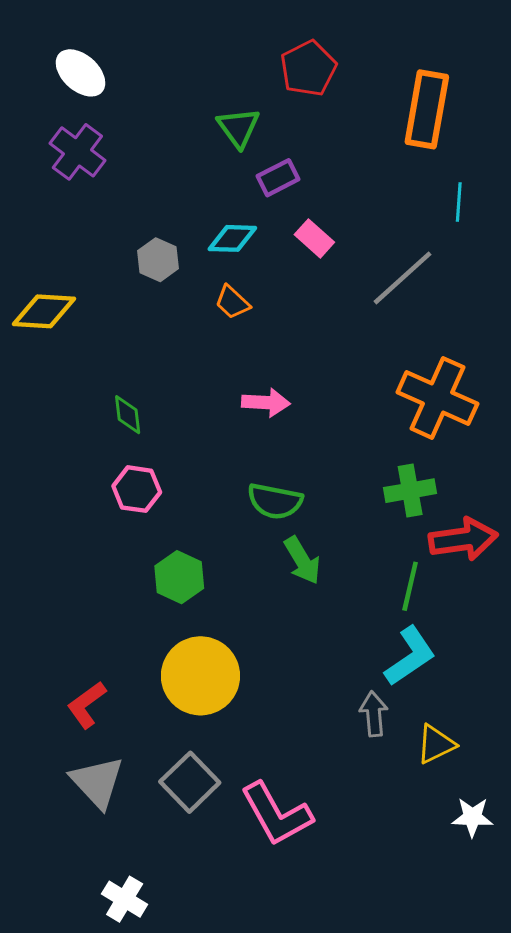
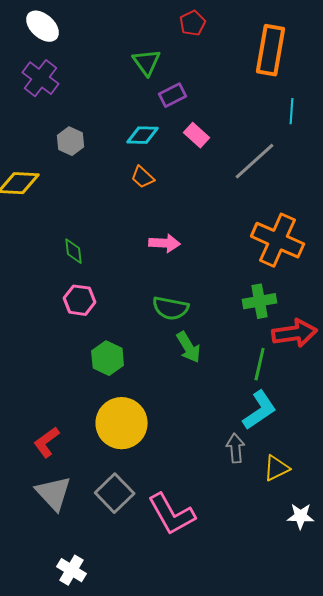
red pentagon: (308, 68) -> (193, 23), size x0.7
gray hexagon: (158, 260) -> (71, 141), moved

